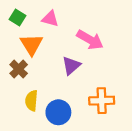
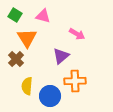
pink arrow: (90, 40) -> (77, 34), size x0.7
orange cross: (102, 101) -> (75, 81), moved

